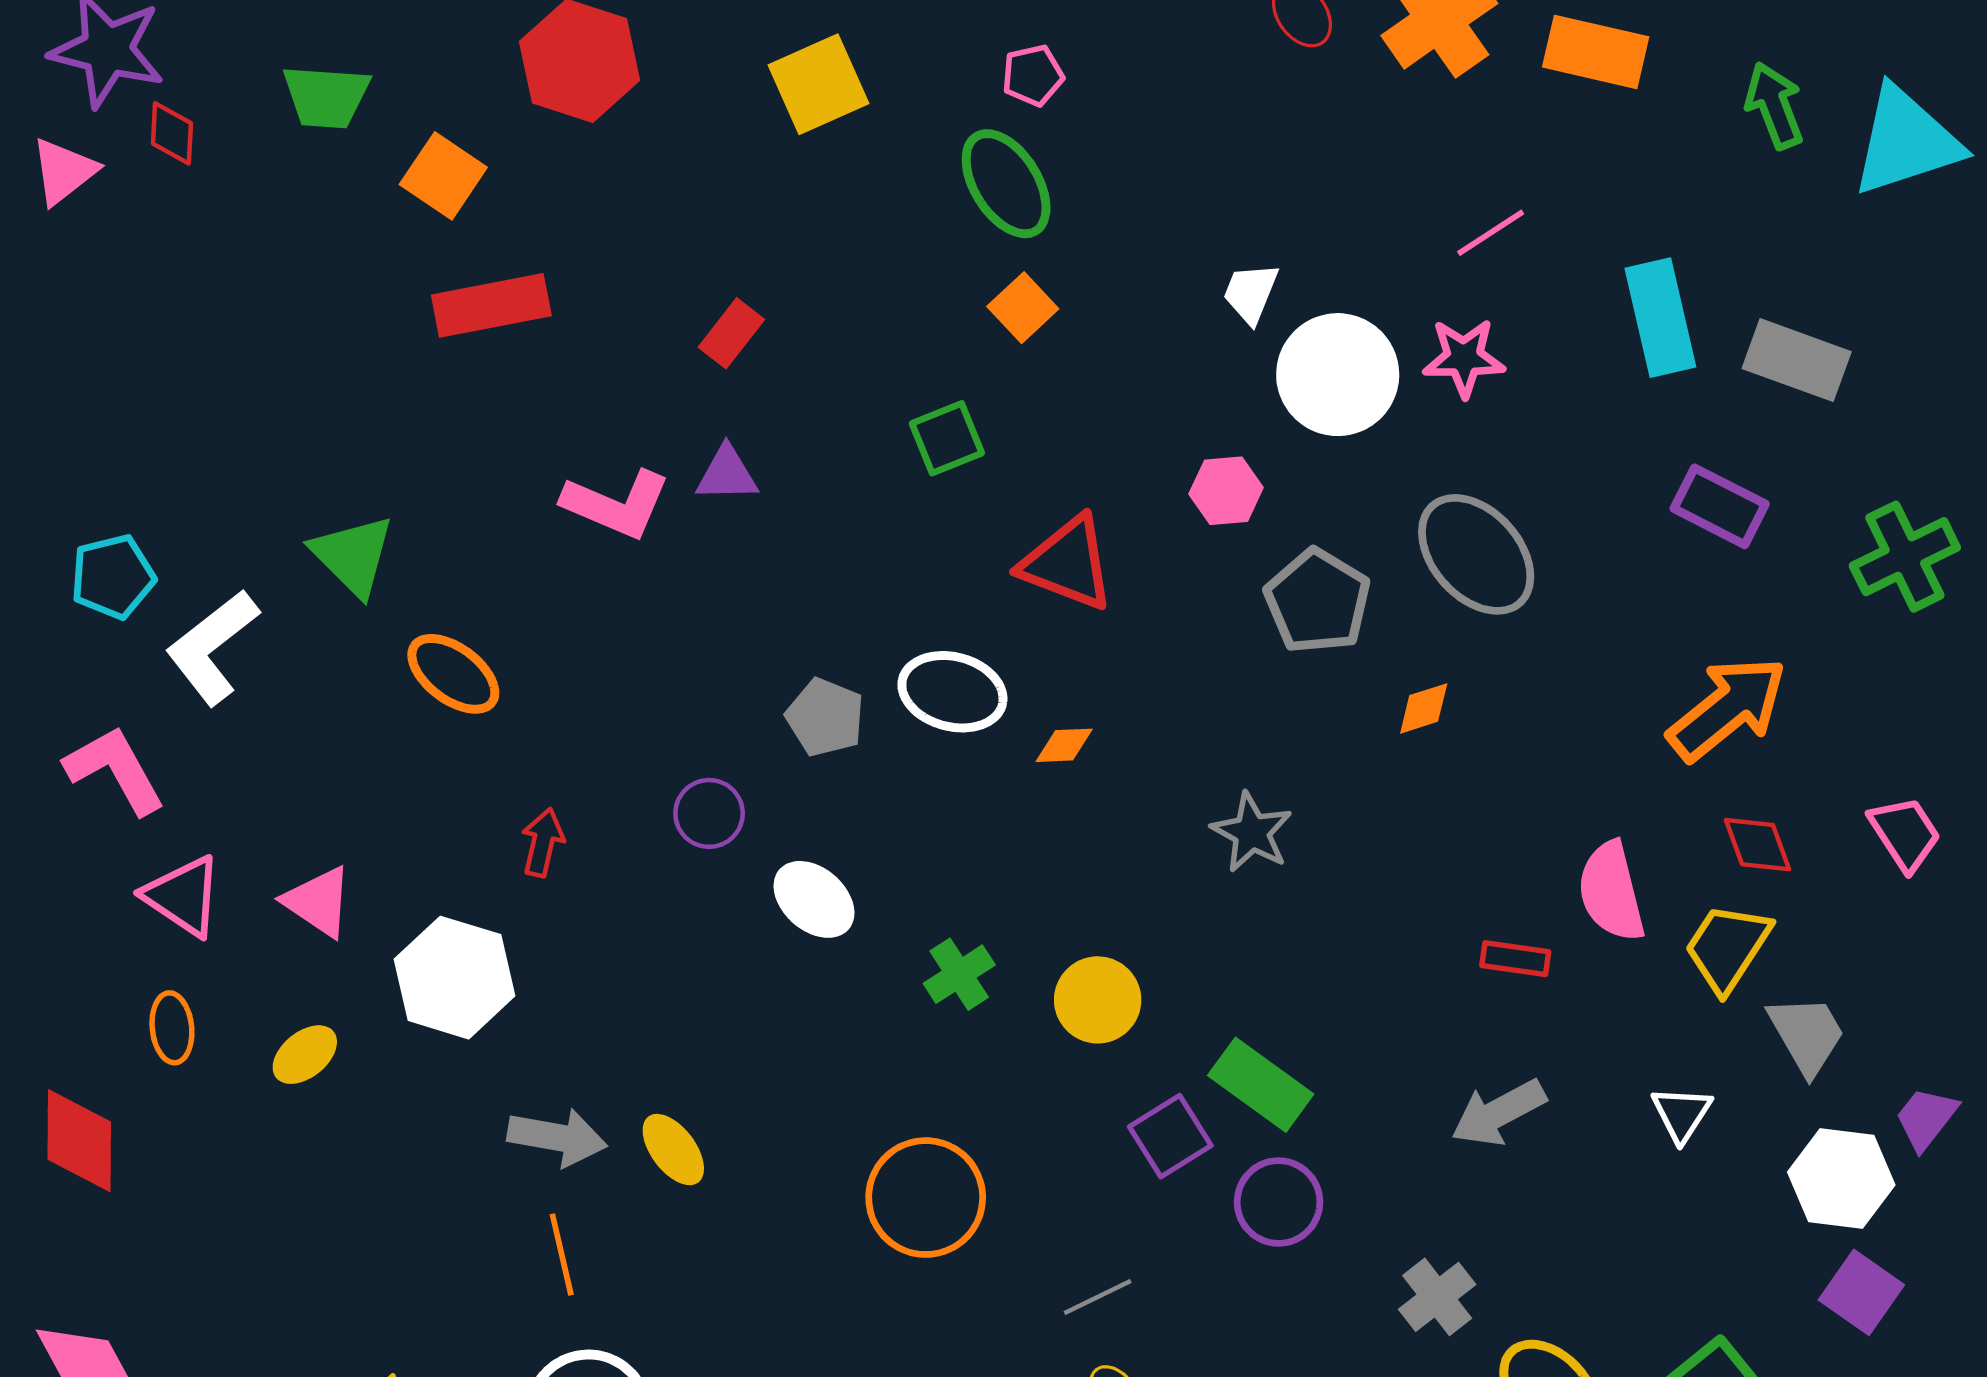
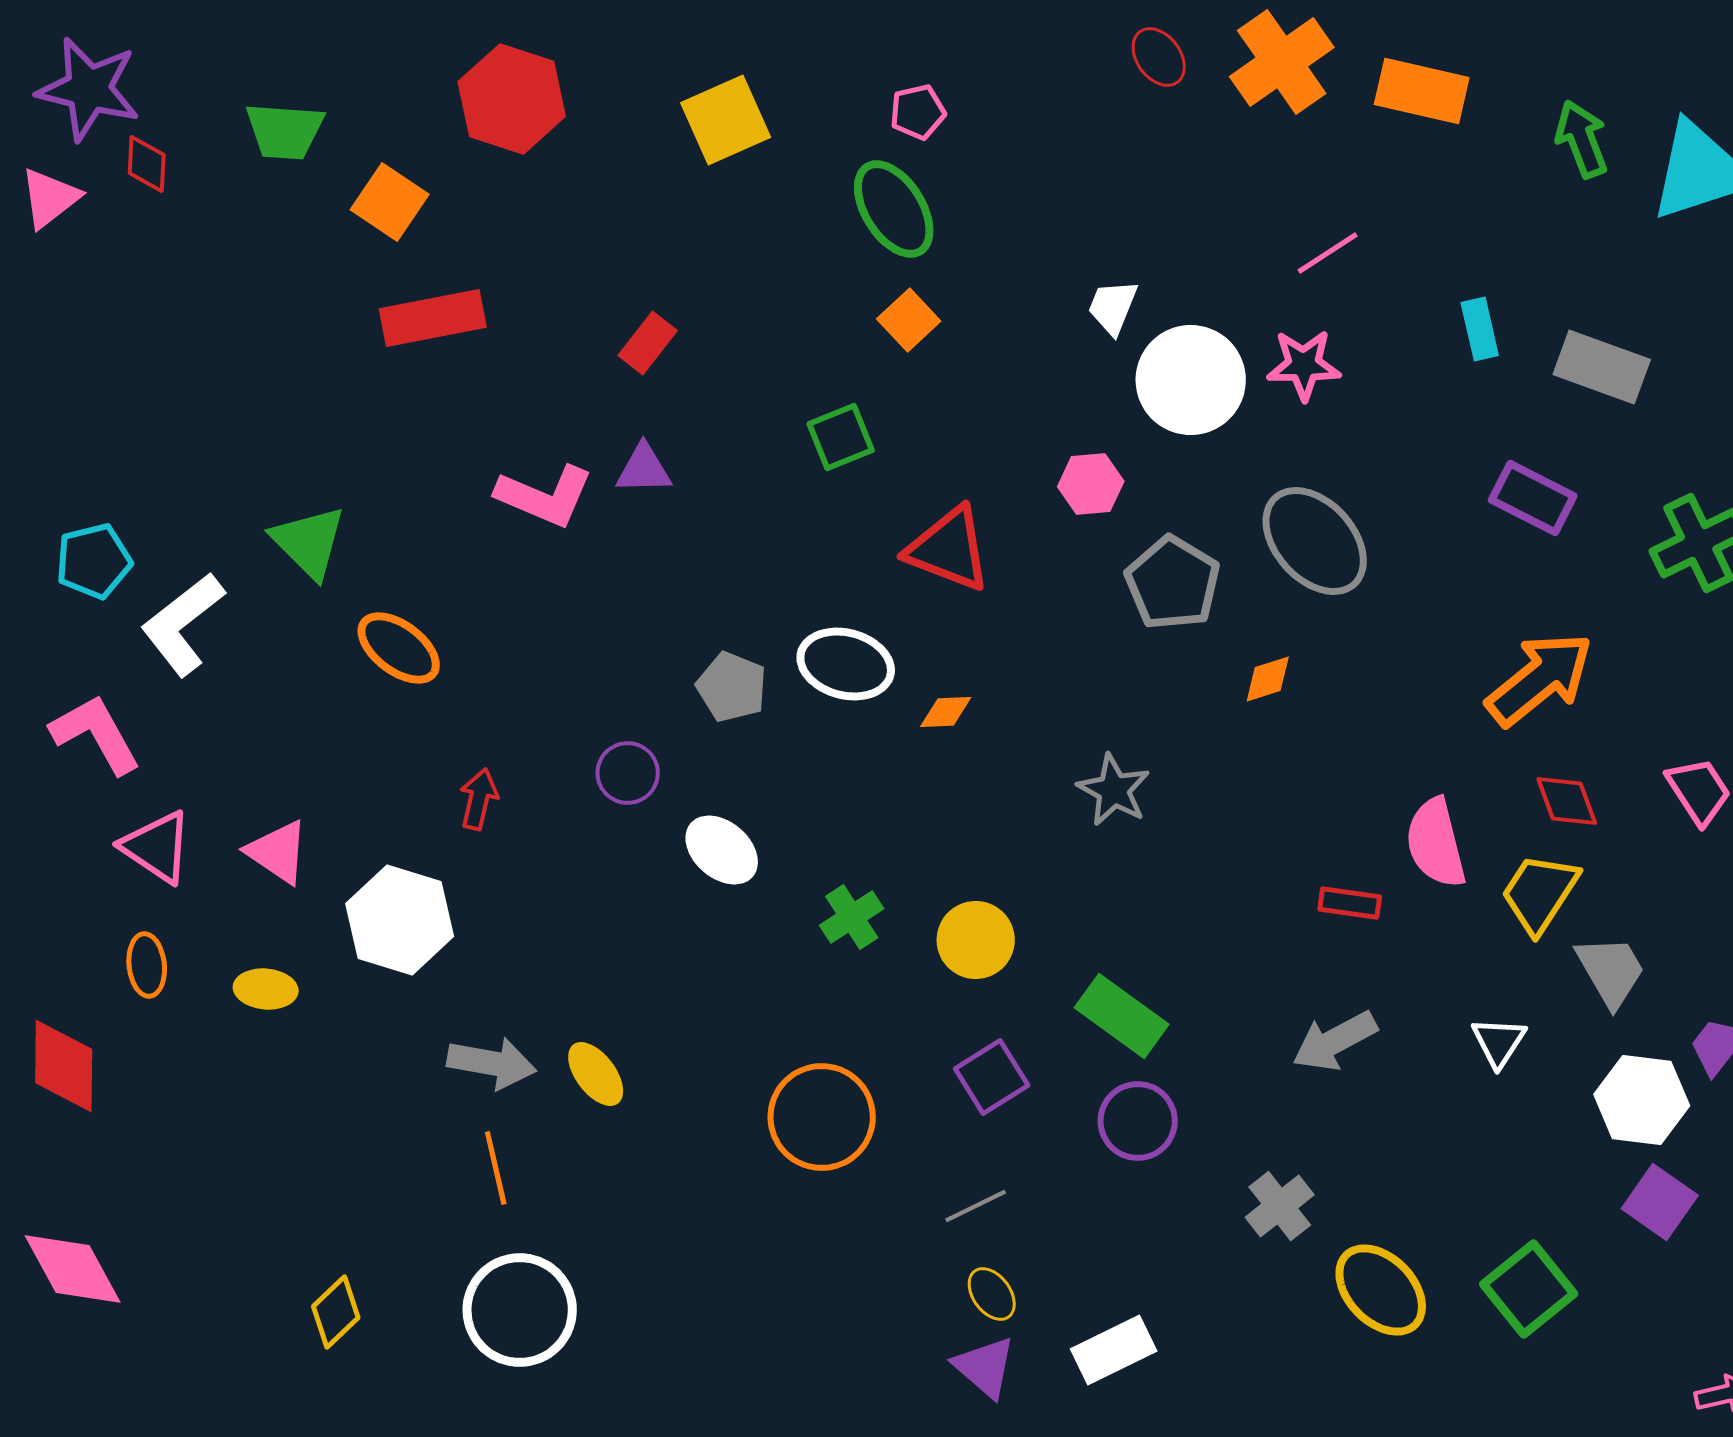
cyan rectangle: (1660, 318) -> (1480, 329), size x0.6
yellow ellipse: (305, 1055) -> (266, 989), turned 44
purple square: (1170, 1136) -> (992, 1077), moved

